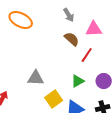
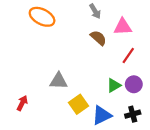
red line: (87, 55) -> (128, 56), moved
green triangle: (78, 81) -> (114, 85), moved

